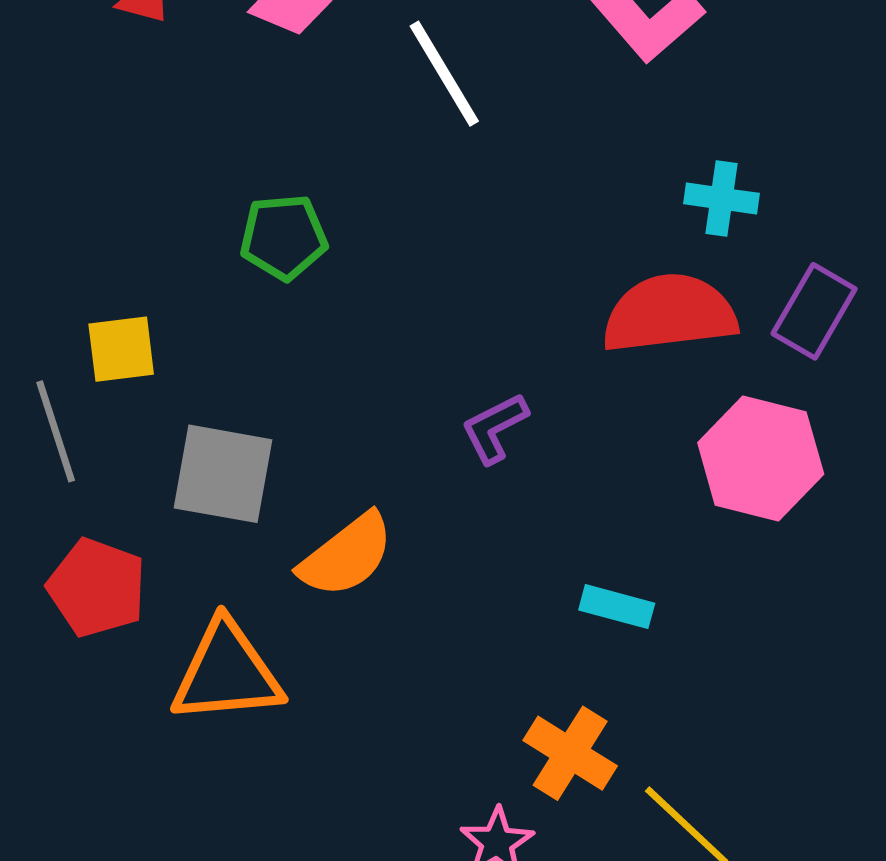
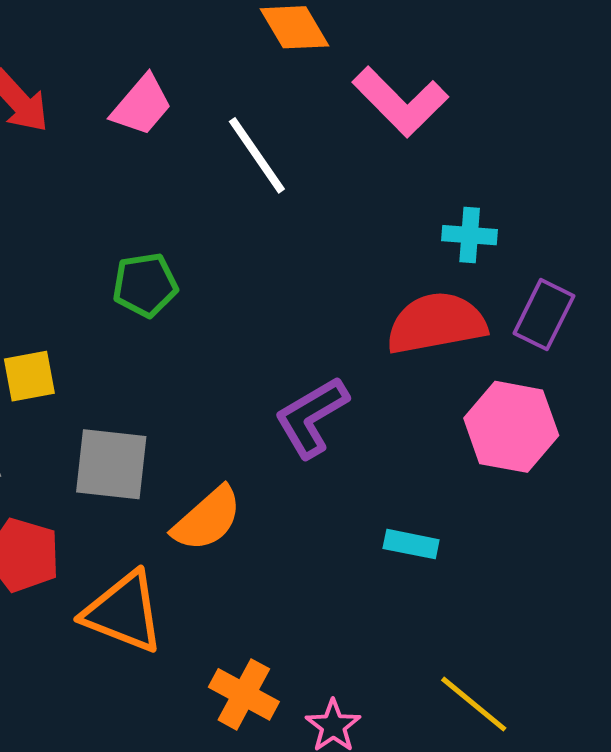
purple L-shape: (495, 428) -> (311, 417), size x1.5
orange triangle: (227, 673) -> (124, 612), turned 30
orange cross: (570, 753) -> (244, 694), moved

